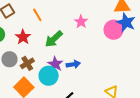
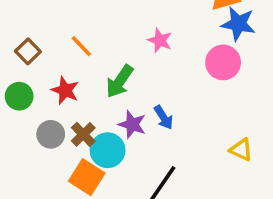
pink circle: (114, 30) -> (223, 62), moved
blue arrow: (73, 64) -> (164, 117), turned 80
cyan circle: (49, 76) -> (108, 150), moved

